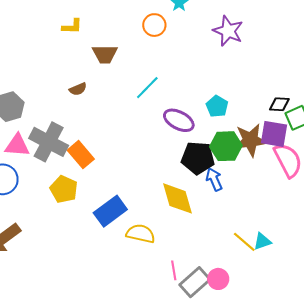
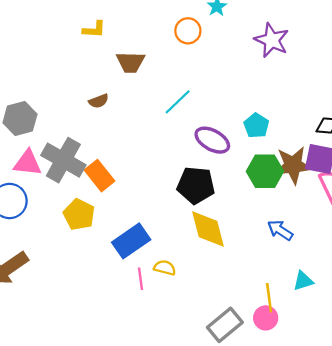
black pentagon: (198, 158) -> (196, 185), moved
blue arrow: (214, 179) -> (280, 230), moved, turned -35
yellow semicircle: (141, 234) -> (165, 268), size x0.7
yellow line: (244, 242) -> (269, 298), moved, turned 40
pink line: (174, 270) -> (141, 279), moved
pink circle: (218, 279) -> (266, 318), moved

